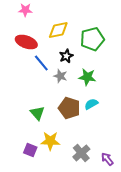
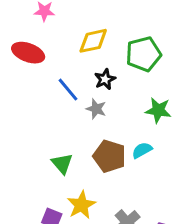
red ellipse: (26, 42) -> (28, 53), moved
green star: (87, 77) -> (158, 110), moved
yellow star: (50, 141) -> (81, 205), turned -30

